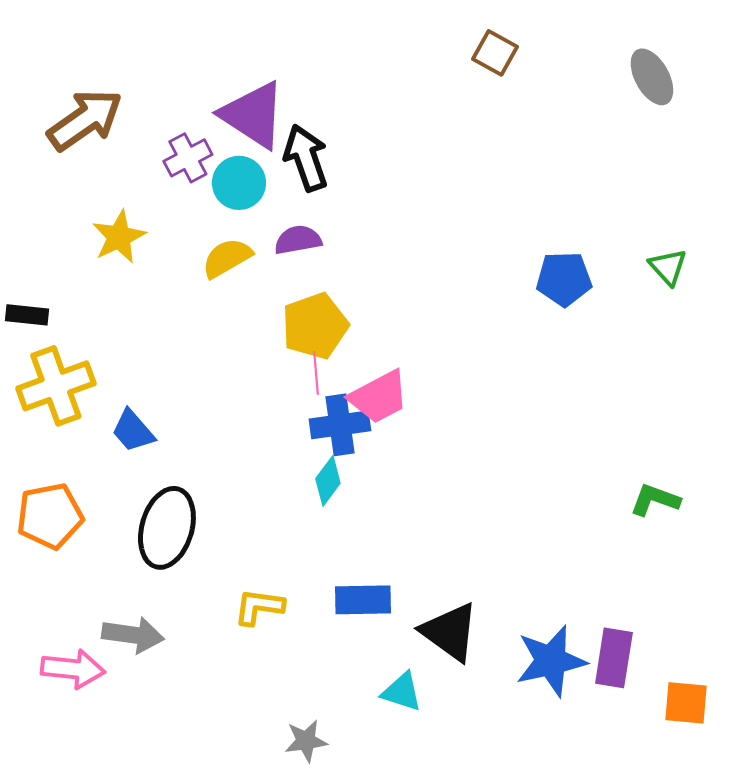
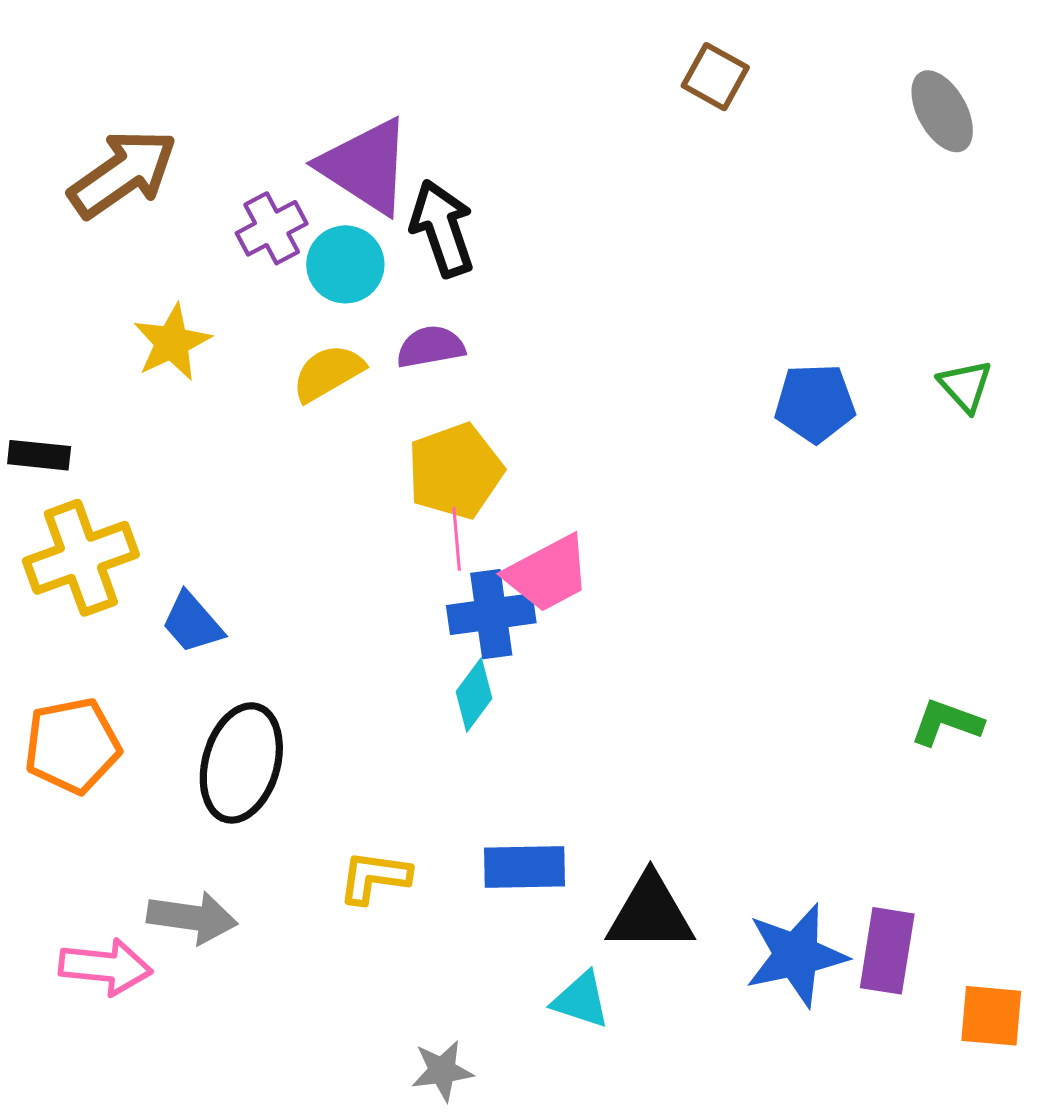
black triangle: (450, 632) -> (650, 913), turned -36

